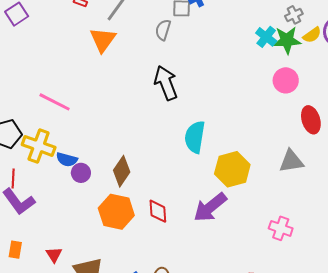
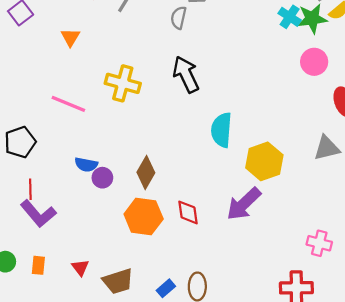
orange triangle: (103, 40) -> (70, 37), moved, size x0.7
yellow cross: (39, 146) -> (123, 83), moved
pink cross: (281, 228) -> (319, 243), moved

